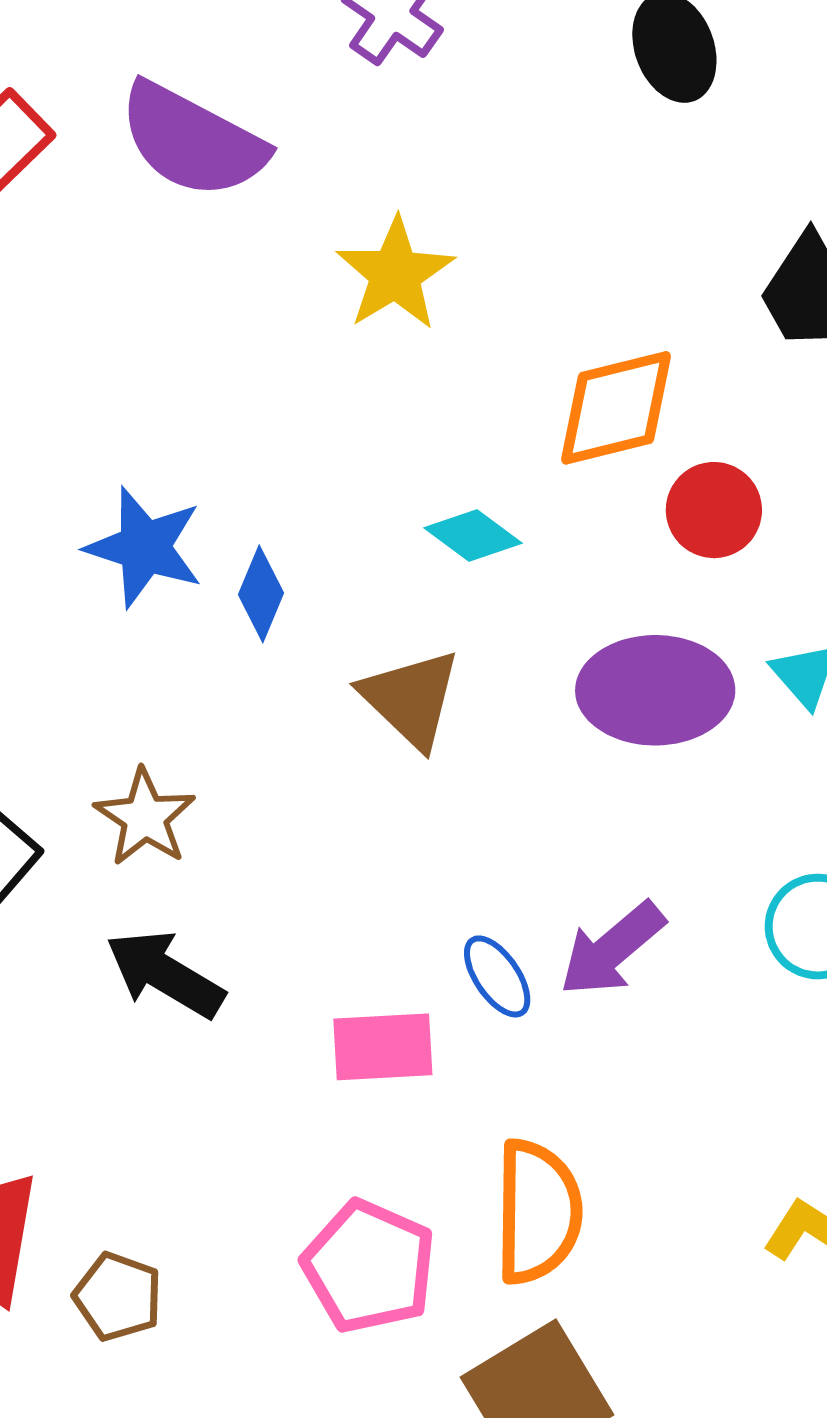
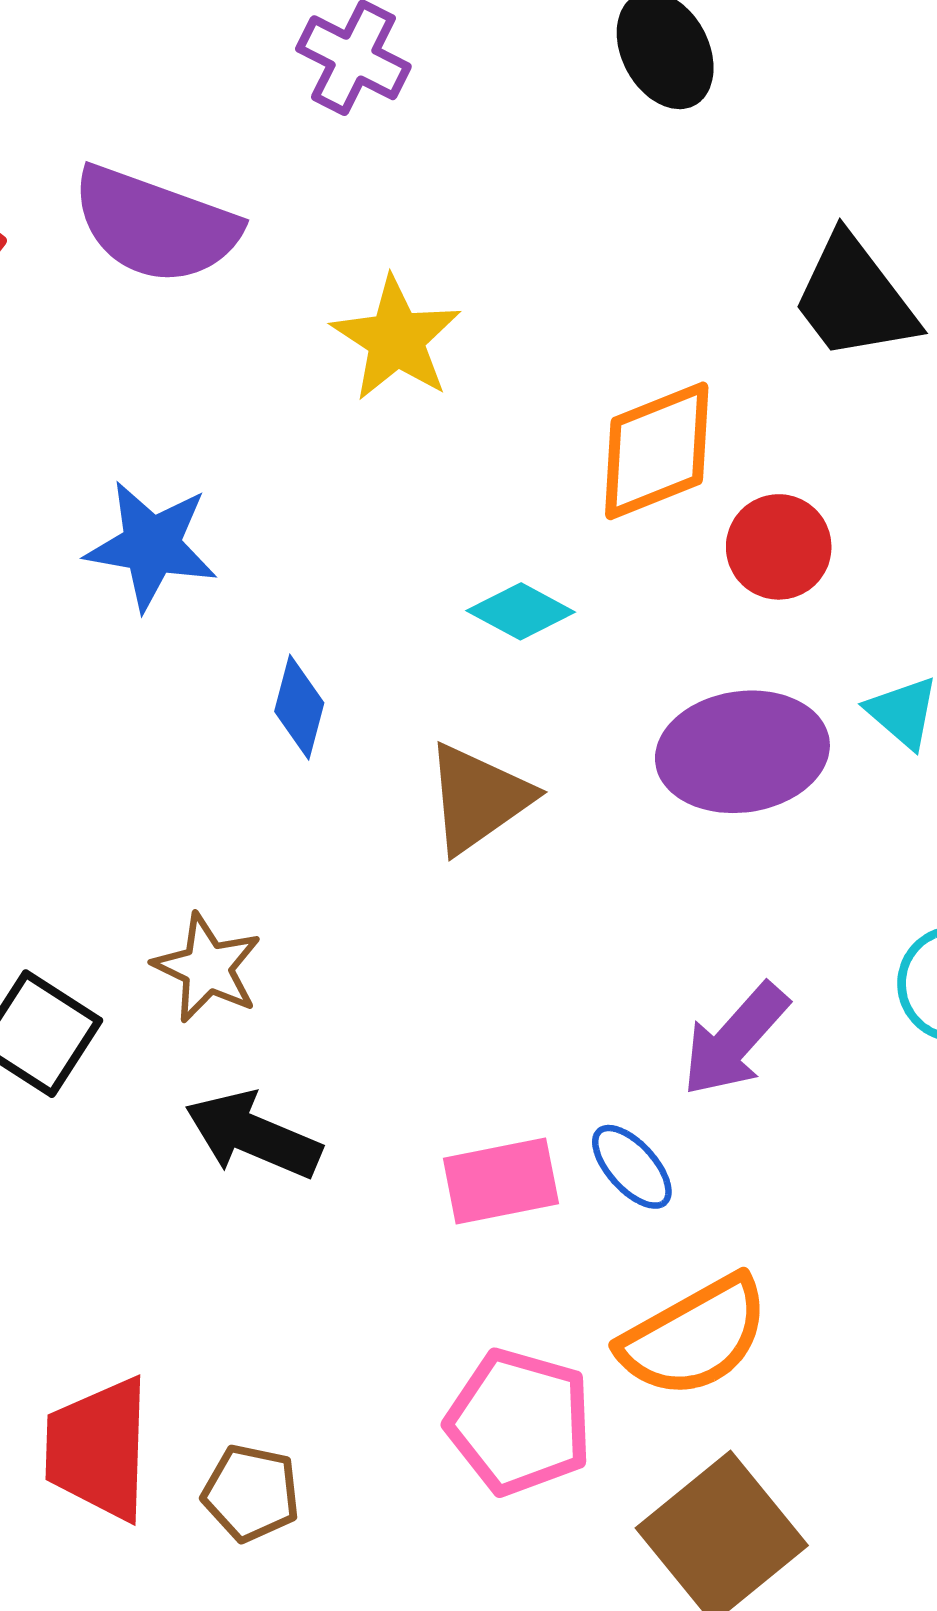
blue star: (144, 547) -> (151, 546), moved
brown triangle: (411, 699) -> (478, 798), turned 49
blue ellipse: (497, 976) -> (632, 1167), moved
orange semicircle: (538, 1212) -> (694, 1337), turned 68

